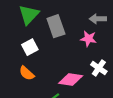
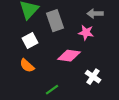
white cross: (99, 68) -> (93, 77), moved
pink diamond: (71, 79) -> (69, 56), moved

